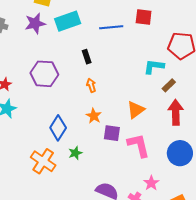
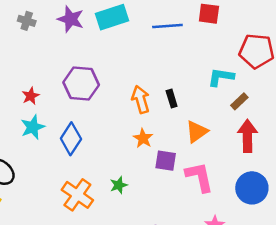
purple star: (35, 23) -> (71, 19), turned 30
black rectangle: (87, 57) -> (172, 99), moved
orange arrow: (91, 85) -> (141, 99), size x1.5
blue diamond: (58, 128) -> (71, 139), moved

